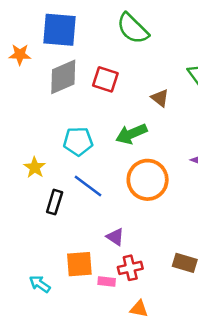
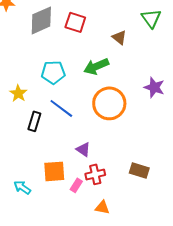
pink rectangle: (107, 281) -> (76, 185), turned -64

